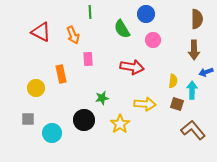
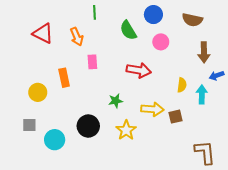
brown semicircle: (197, 19) -> (192, 20), moved, turned 102
green star: (102, 98) -> (116, 101), moved
brown square: (177, 104) -> (176, 117), moved, turned -32
brown L-shape: (193, 130) -> (205, 152), moved, turned 35

